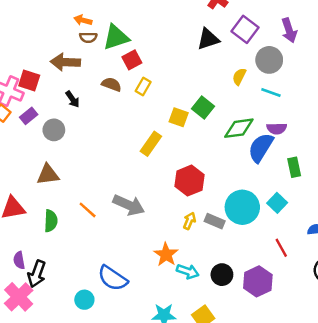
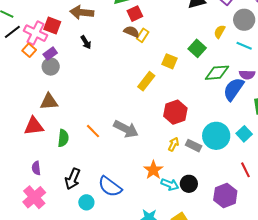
brown semicircle: (111, 84) -> (132, 32), moved
green square: (203, 108) -> (197, 48), moved
gray circle: (54, 130) -> (51, 67), moved
brown triangle: (48, 175) -> (49, 102), moved
black arrow: (37, 274) -> (73, 179), moved
black circle: (222, 275) -> (189, 184), moved

